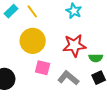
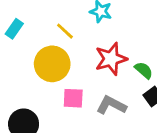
yellow line: (32, 11) -> (65, 31), moved
green semicircle: (96, 58) -> (144, 70), turned -128

